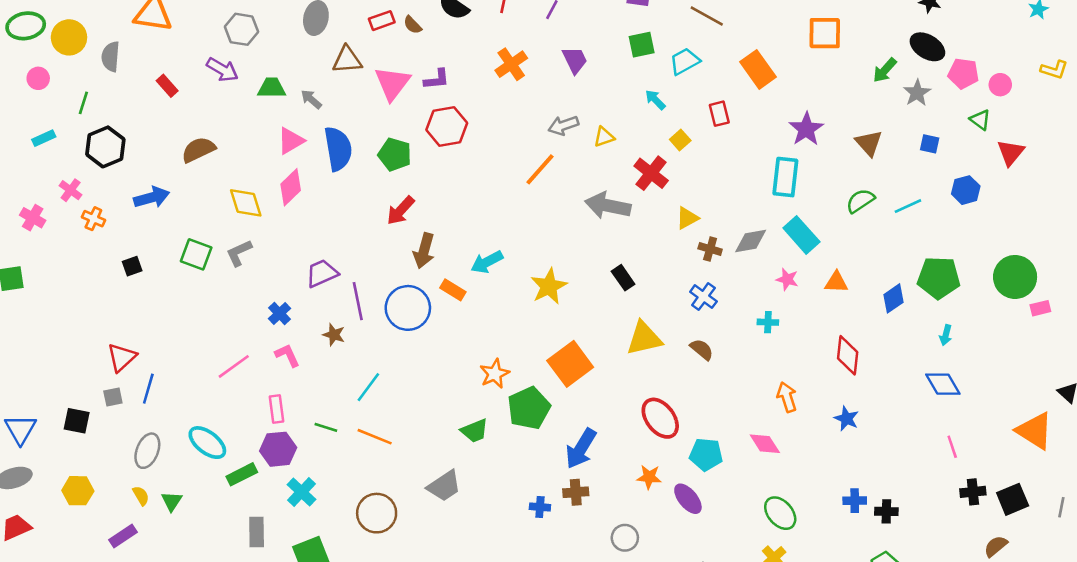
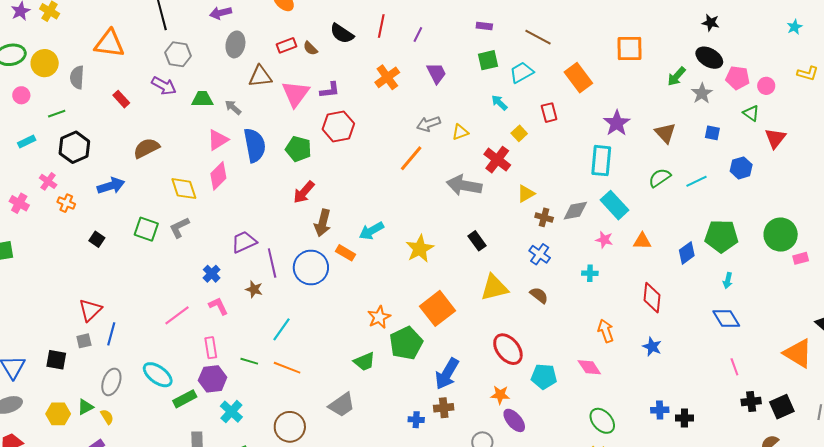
green line: (83, 103) -> (57, 114), turned 54
black square: (132, 266) -> (97, 239), turned -35
purple ellipse: (688, 499) -> (514, 420), moved
green triangle: (172, 501) -> (85, 407), moved, turned 30

